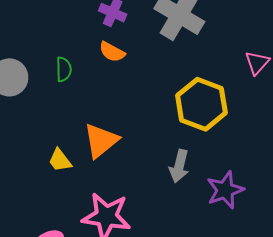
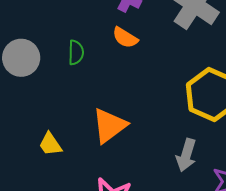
yellow trapezoid: (60, 160) -> (50, 144), moved

